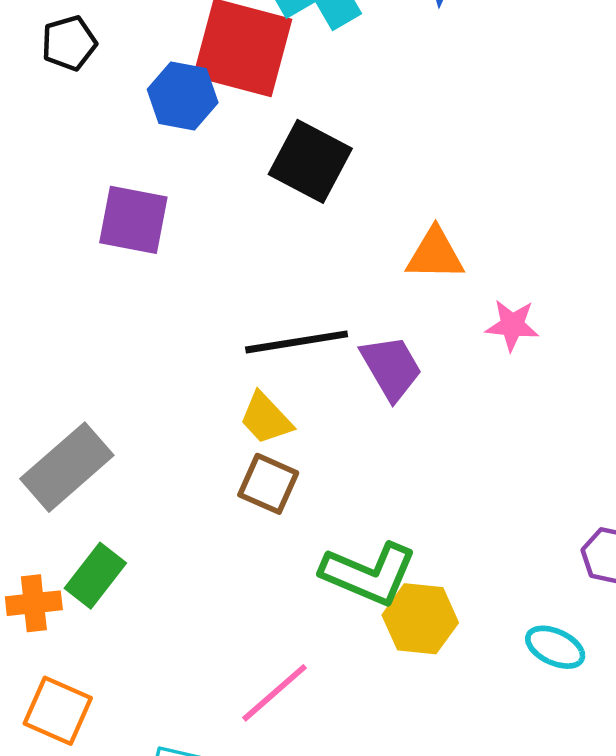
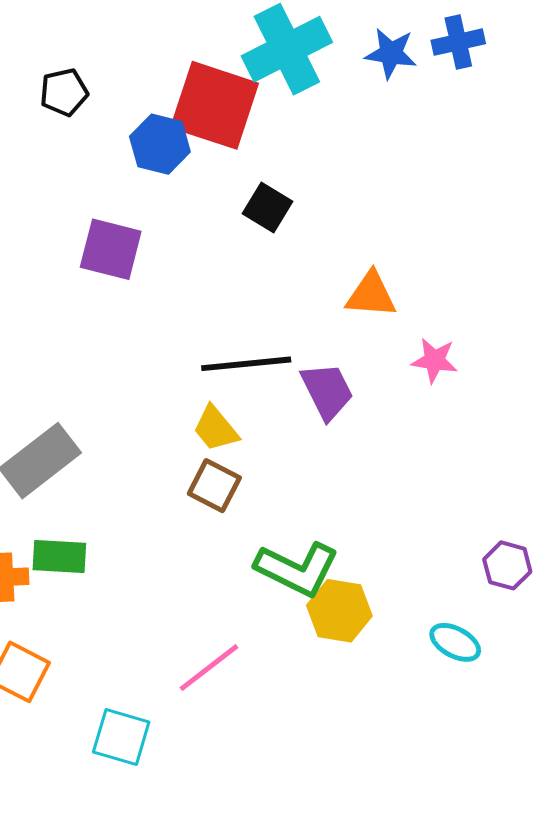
black square: (310, 161) -> (267, 208), size x0.7
green rectangle: (95, 576) -> (59, 556), turned 52

